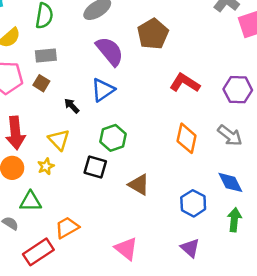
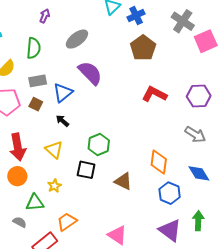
brown pentagon: (153, 34) -> (143, 48), moved
blue triangle: (103, 90) -> (63, 93), moved
orange diamond: (187, 138) -> (159, 162), moved
yellow star: (46, 166) -> (54, 186), moved
green arrow: (234, 220) -> (198, 221), moved
purple triangle: (190, 248) -> (170, 230), size x1.4

